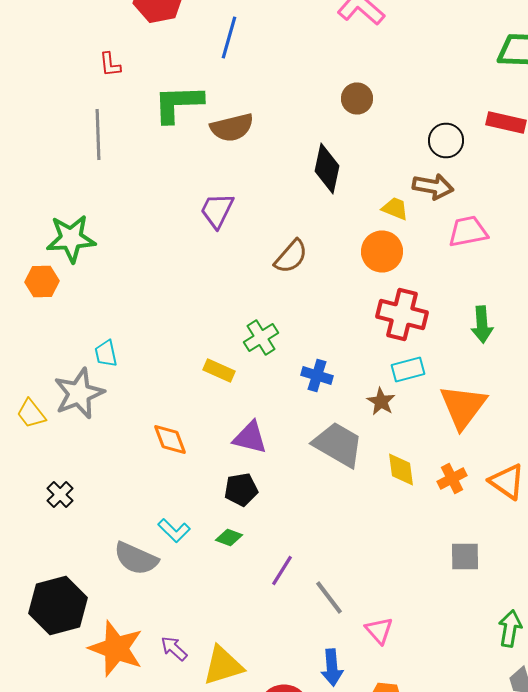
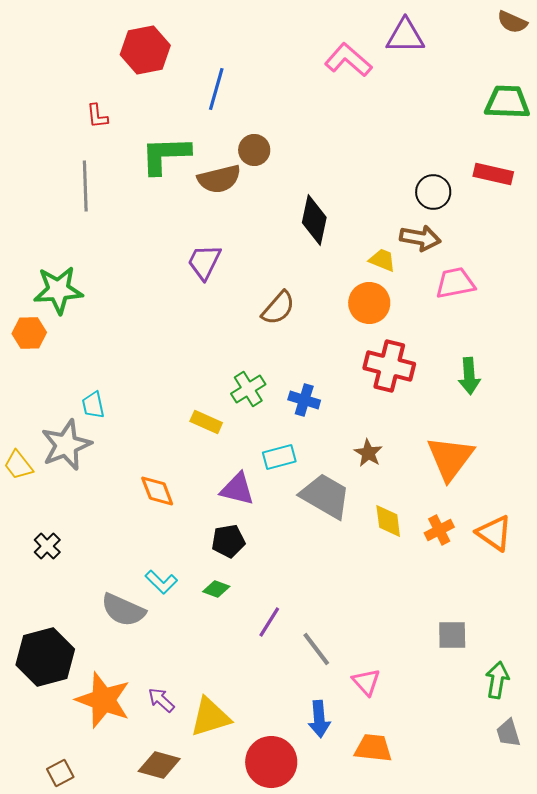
brown circle: (357, 98) -> (254, 150), moved
cyan rectangle: (408, 370) -> (279, 457), moved
blue cross: (317, 376) -> (304, 400), moved
gray square: (465, 556) -> (452, 635), moved

